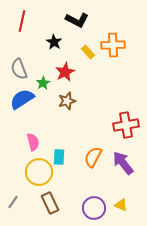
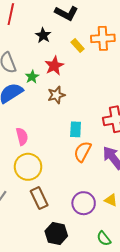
cyan rectangle: (59, 157) -> (76, 129), moved

